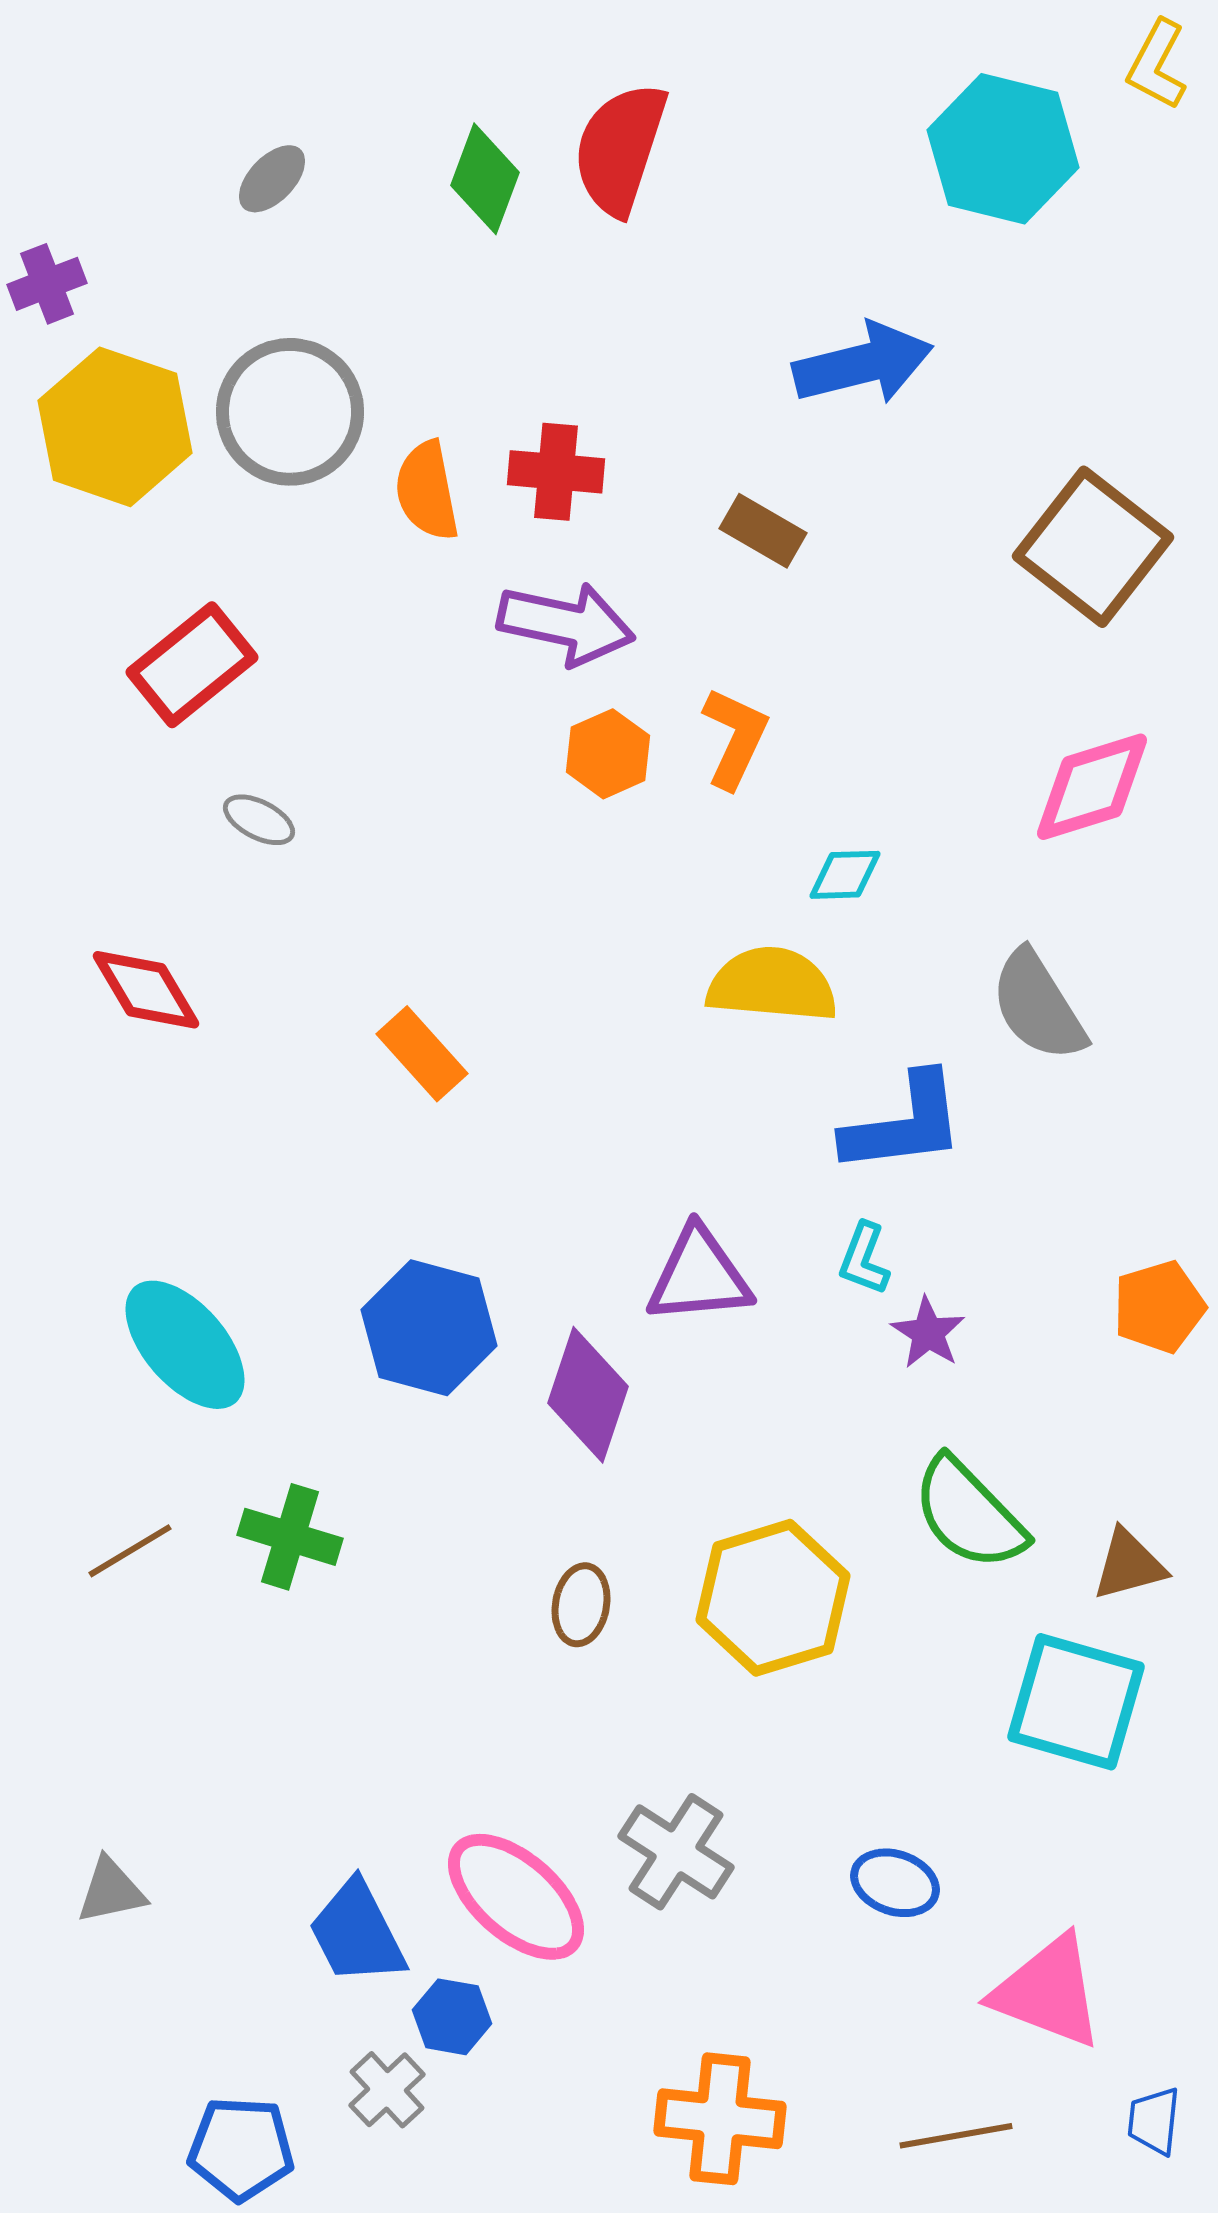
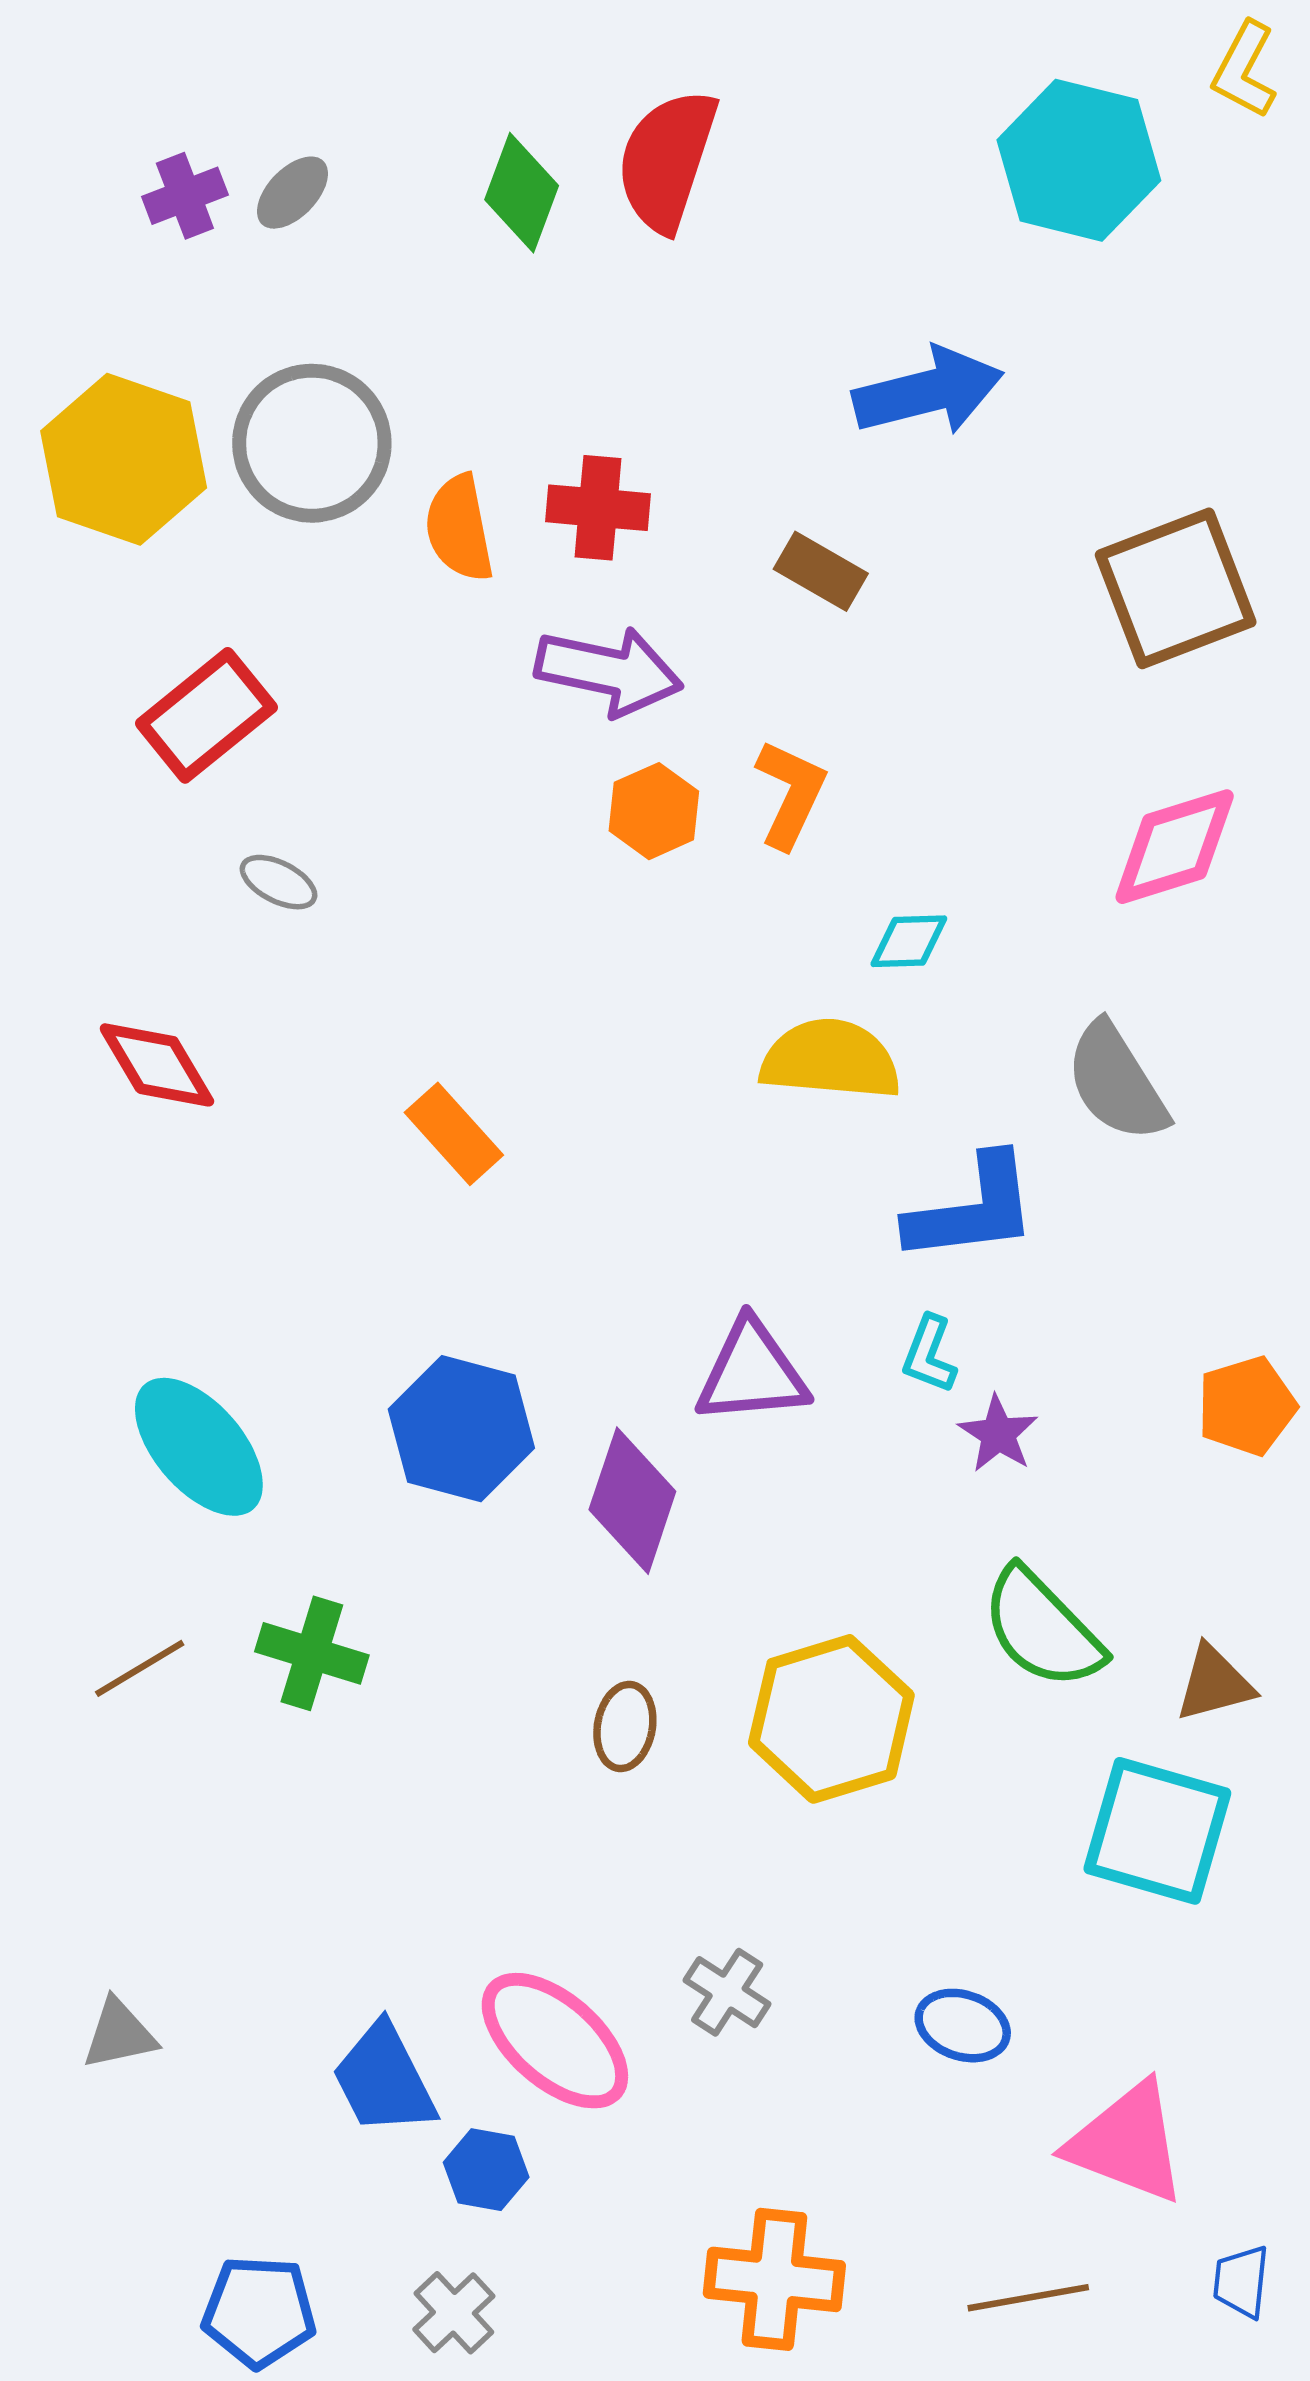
purple cross: (47, 284) -> (185, 196), moved
brown square: (1093, 547) -> (1176, 588), turned 31
gray cross: (676, 1852) -> (727, 1992), size x0.7
gray cross: (387, 2090) -> (454, 2313), moved

